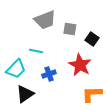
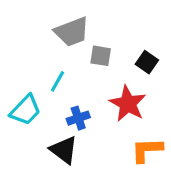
gray square: (70, 29) -> (101, 56), moved
cyan line: (36, 51) -> (57, 81), turned -72
black triangle: (25, 94) -> (64, 150), moved, turned -48

